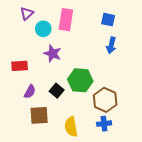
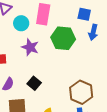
blue arrow: (111, 45) -> (93, 32), moved
green hexagon: (80, 80) -> (63, 38), moved

